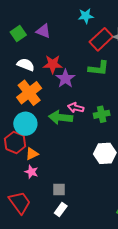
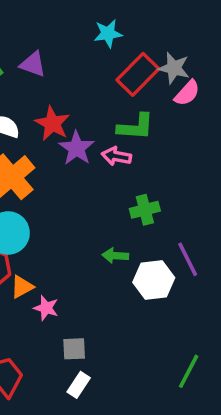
red star: (53, 64) -> (52, 123), turned 30
pink arrow: (76, 108) -> (116, 156), moved
green arrow: (61, 117) -> (115, 256), moved, size x0.6
pink star: (31, 172) -> (46, 308), moved

